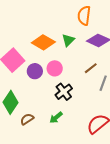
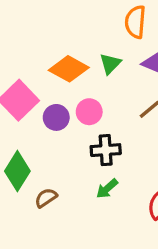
black cross: (64, 92) -> (106, 150), turned 36
green arrow: (56, 117) -> (107, 189), moved

